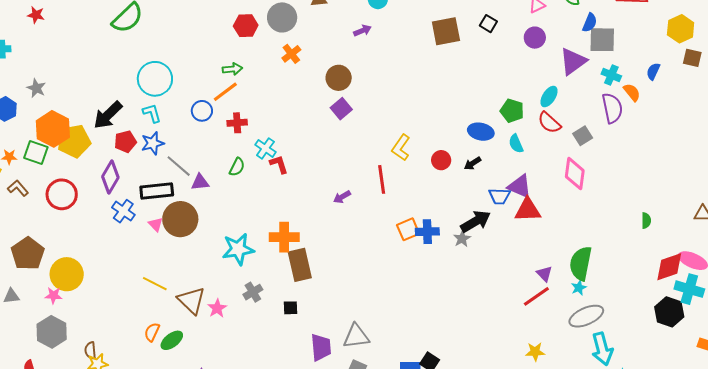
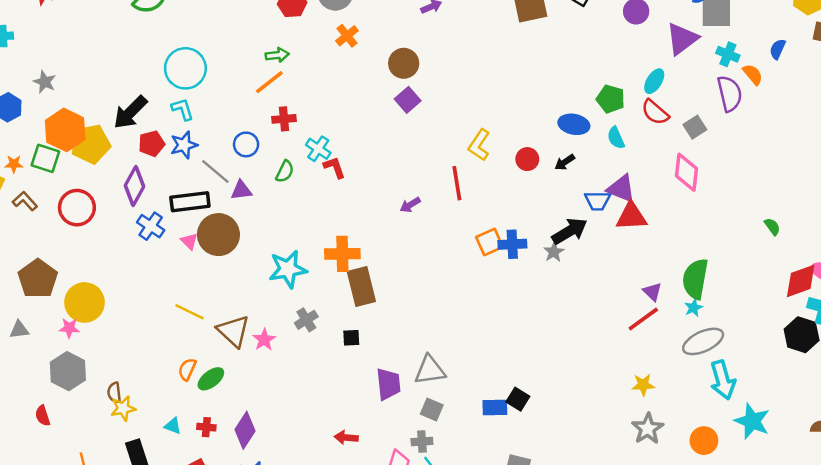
blue circle: (202, 111) -> (246, 144), moved
green semicircle: (646, 221) -> (772, 227), turned -35

